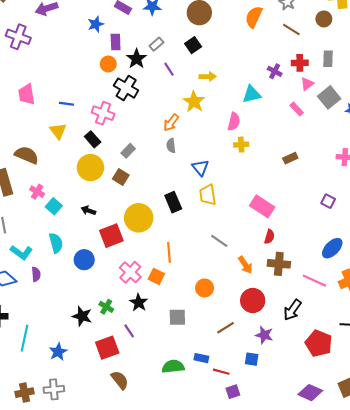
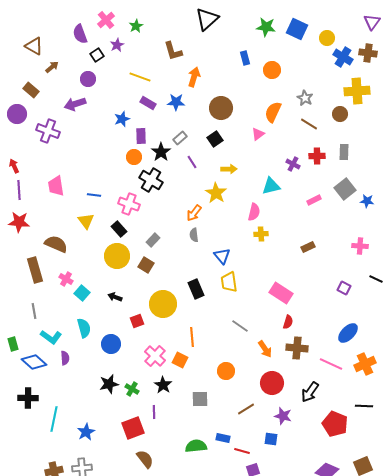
pink triangle: (307, 84) -> (258, 134), moved
pink rectangle: (297, 109) -> (314, 200), turned -72
red square: (111, 236) -> (137, 321), size x0.6
black star: (82, 316) -> (109, 384), moved, turned -30
purple line: (129, 331) -> (154, 412), turned 32

